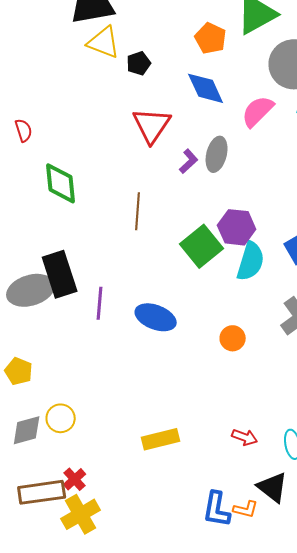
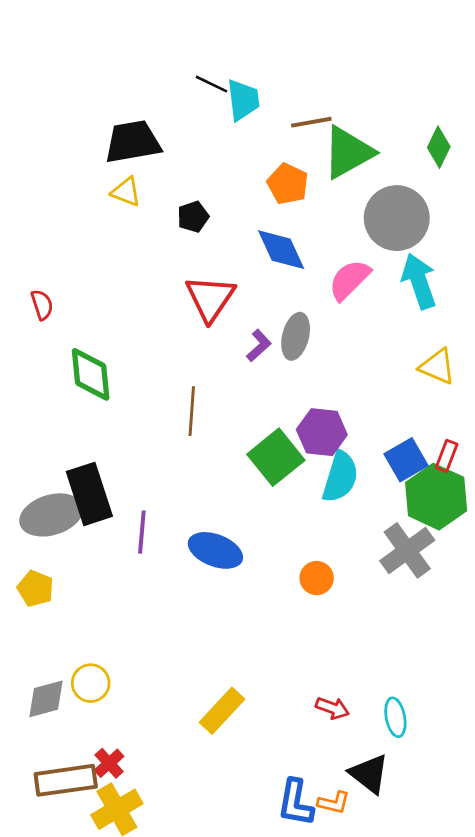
yellow triangle: (104, 42) -> (126, 192), moved, size x0.7
yellow pentagon: (19, 371) -> (35, 589), moved
yellow rectangle: (161, 439) -> (222, 711), turned -33

